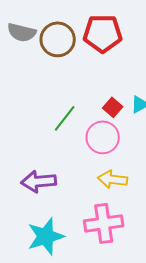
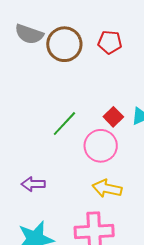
red pentagon: (103, 33) -> (110, 42), size x0.6
purple arrow: (39, 181) -> (33, 184), size x0.7

